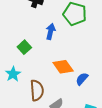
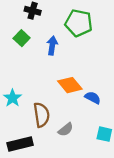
green square: (24, 47) -> (22, 38), moved
blue semicircle: (82, 79) -> (93, 98), turned 80

